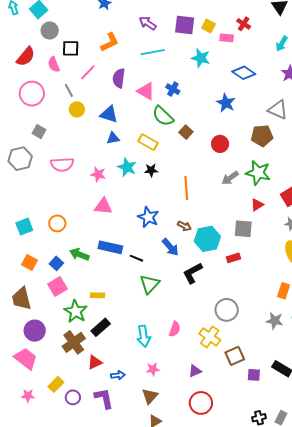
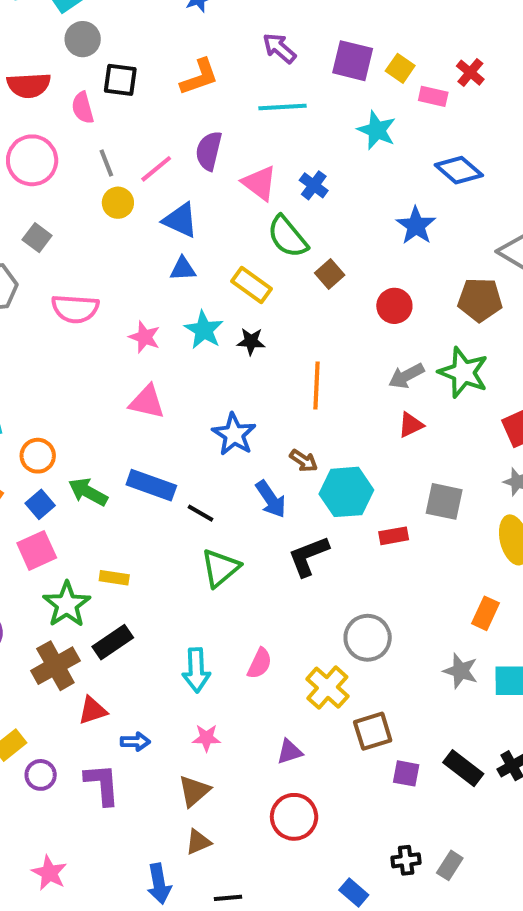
red semicircle: (26, 57) -> (29, 85), turned 40
pink line: (88, 72) -> (156, 169), moved
red triangle: (257, 205) -> (411, 425), moved
orange circle: (57, 223) -> (38, 456), moved
gray square: (243, 229) -> (444, 501), moved

